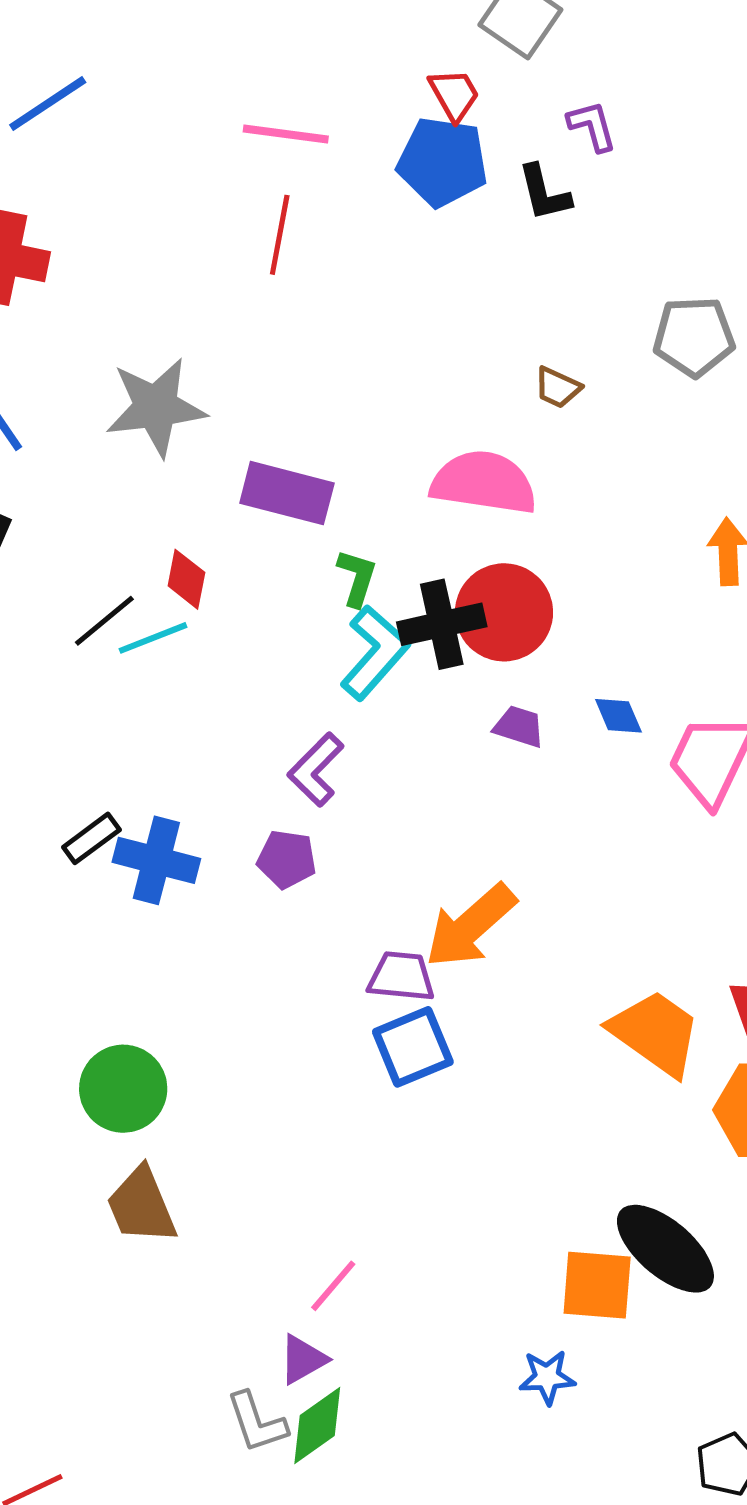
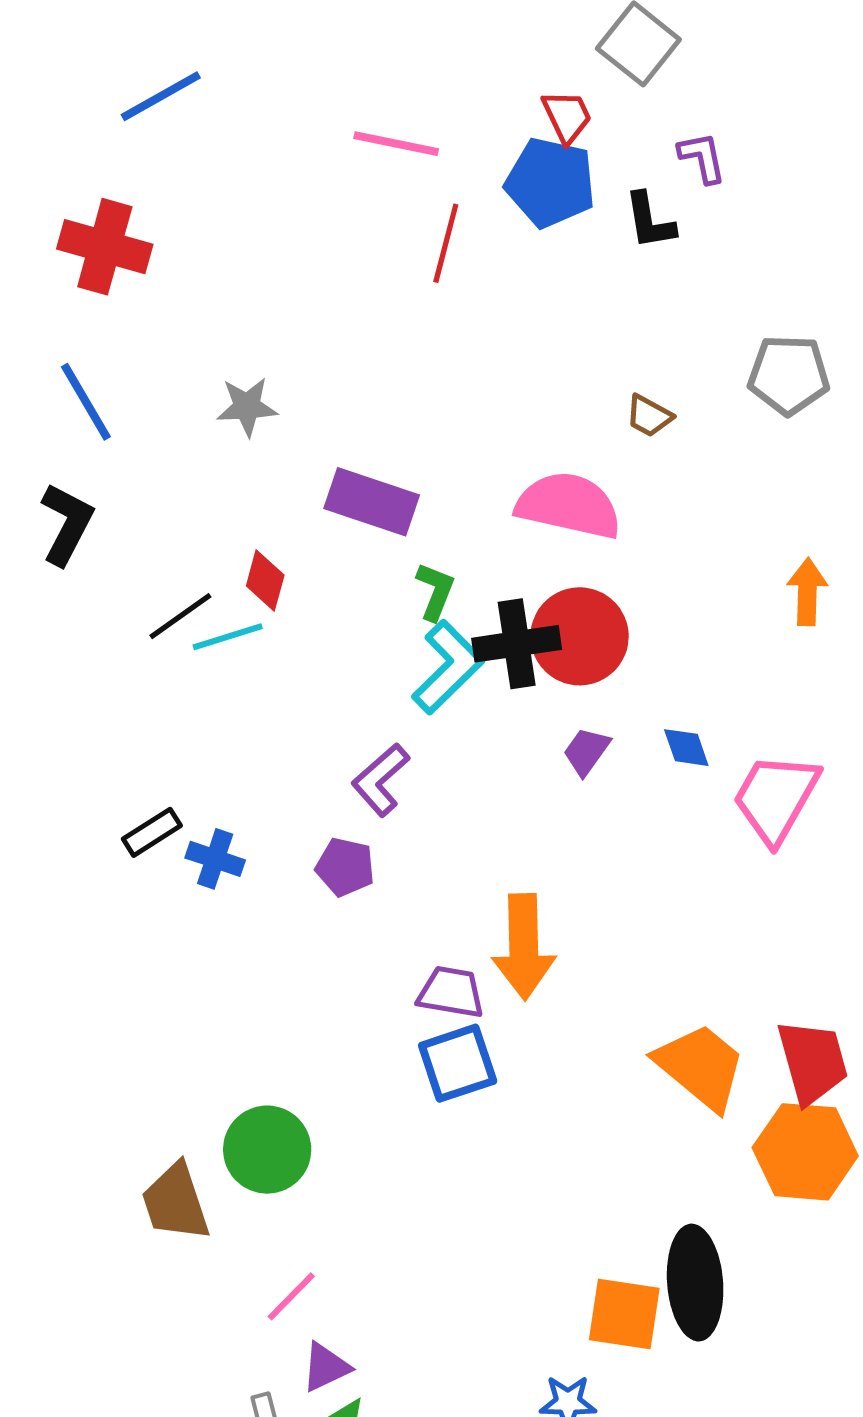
red line: (280, 235) -> (446, 243), moved
gray star: (156, 407) -> (247, 407), size x0.6
purple trapezoid: (519, 727) -> (586, 751), turned -76
blue cross: (156, 860) -> (215, 859), size x0.7
orange arrow: (470, 926) -> (524, 947), turned -54
green circle: (123, 1089) -> (267, 1150), moved
black ellipse: (665, 1249) -> (695, 1283), turned 41
pink line: (333, 1286) -> (291, 1296), moved

